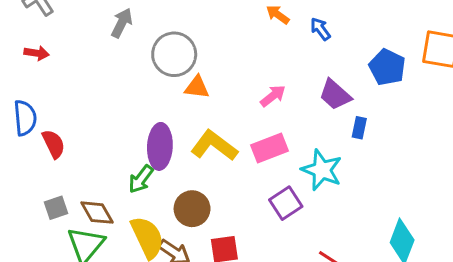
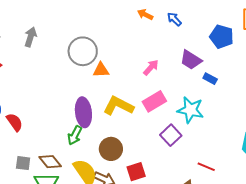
gray arrow: (122, 23) -> (31, 37), moved
blue rectangle: (359, 128) -> (210, 79), turned -64
gray square: (56, 208) -> (23, 163), turned 35

